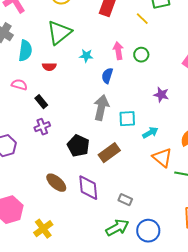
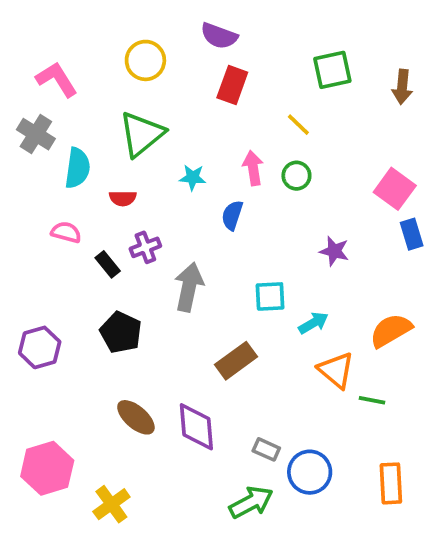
yellow line: (142, 19) -> (298, 125), moved
gray arrow: (101, 108) -> (189, 287), moved
purple cross: (42, 127) -> (145, 247), moved
black pentagon: (78, 146) -> (121, 332), moved
blue circle: (148, 231) -> (310, 472), moved

